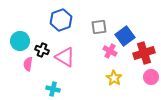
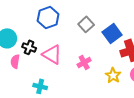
gray square: (99, 27) -> (86, 24), turned -35
pink cross: (110, 51) -> (84, 62), moved, turned 32
yellow star: (114, 78) -> (113, 75), moved

